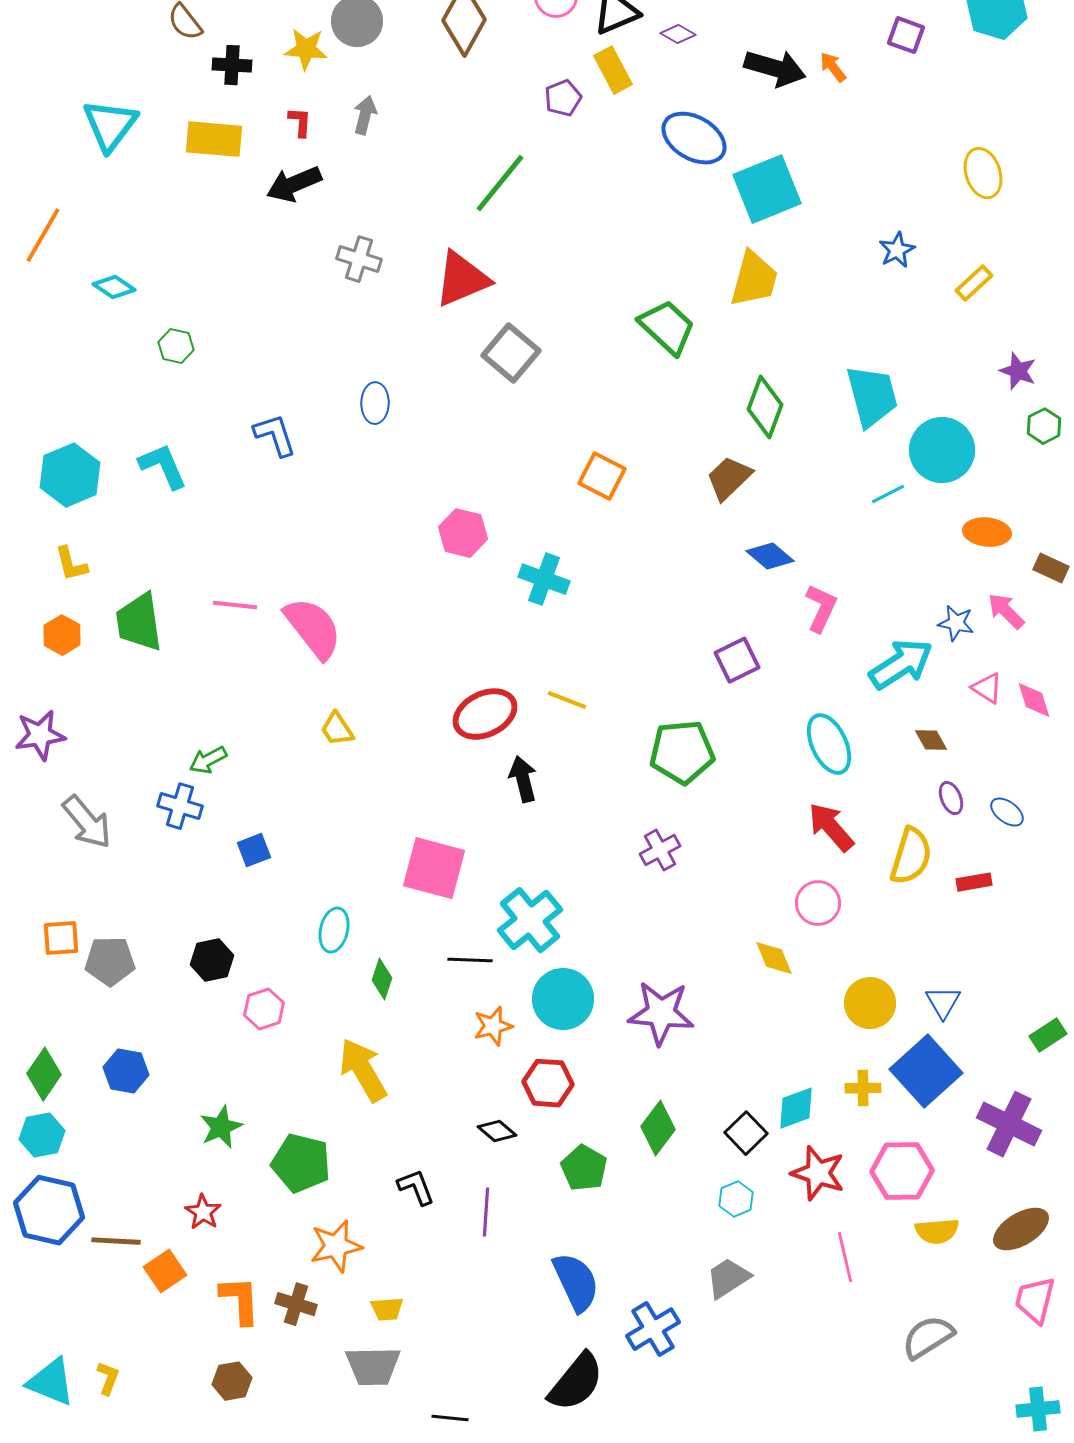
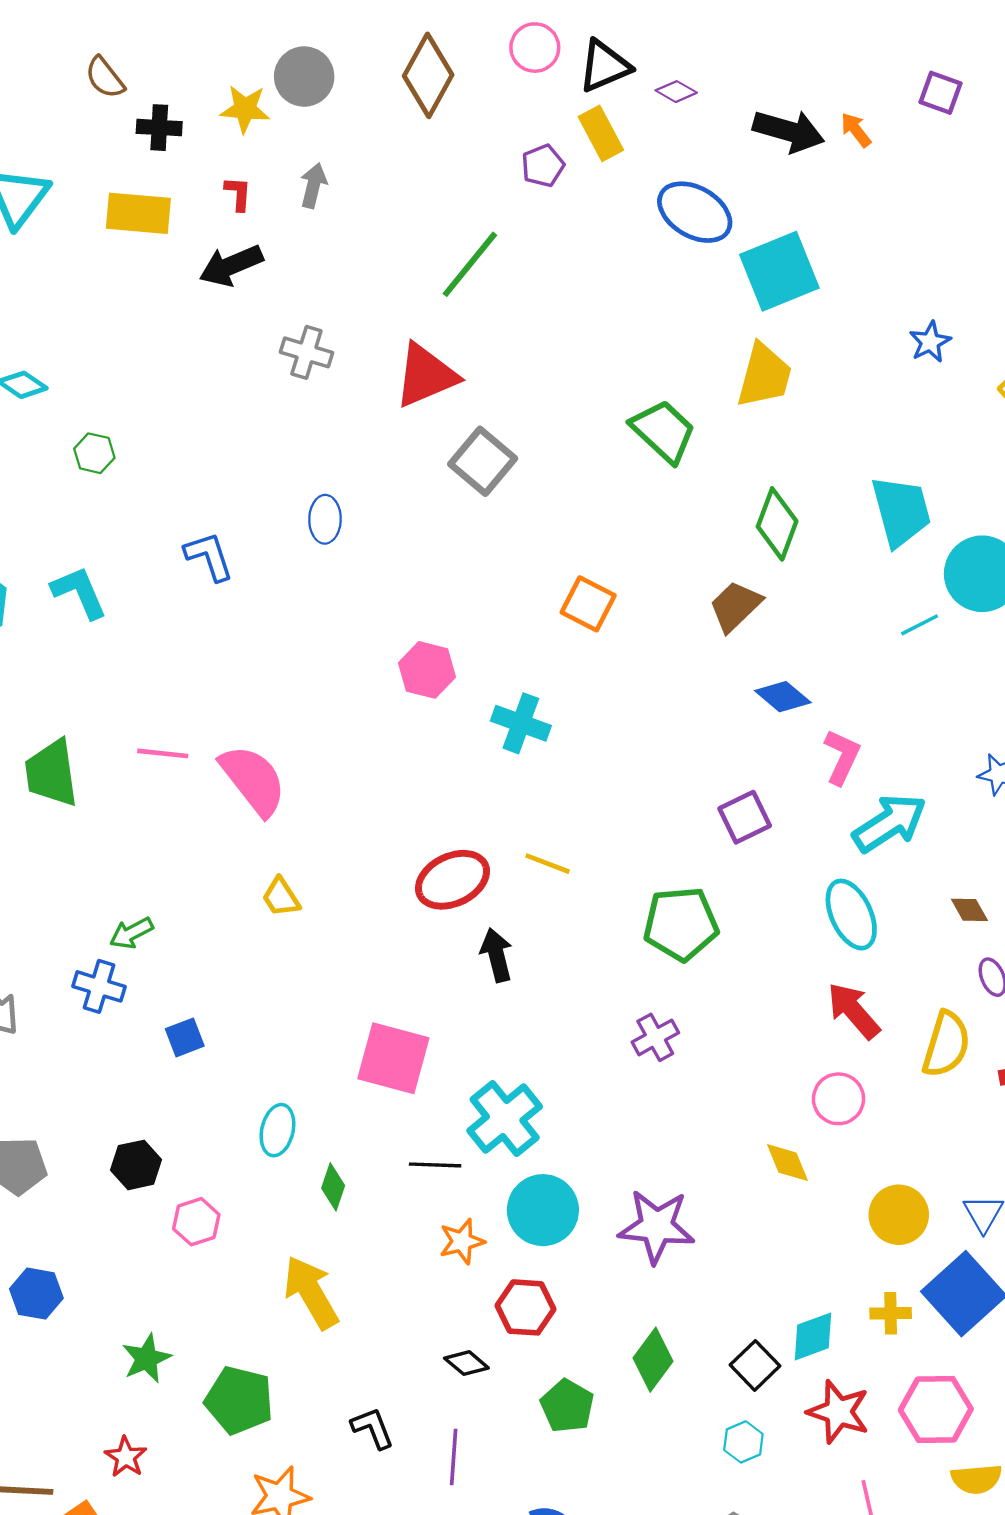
cyan arrow: (901, 664) -> (889, 823), moved

